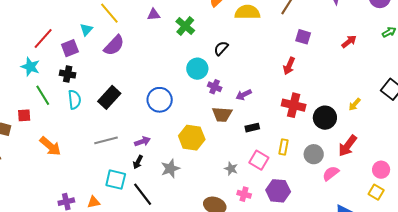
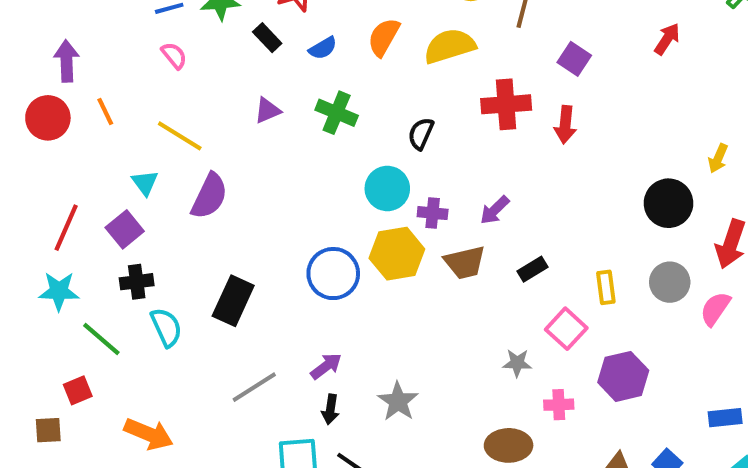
purple square: (303, 37) -> (574, 59), turned 35
red cross: (294, 105) -> (506, 104), moved
yellow hexagon: (192, 138) -> (397, 254), moved
pink square: (259, 160) -> (566, 329), turned 30

